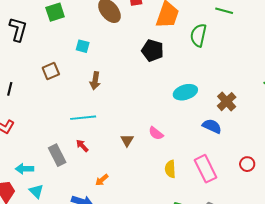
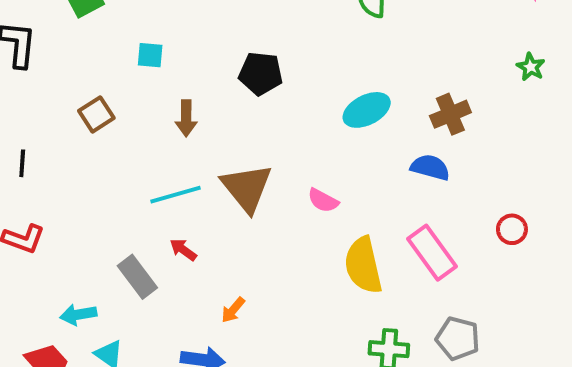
black pentagon: (153, 51) -> (261, 73), moved
brown cross: (227, 102) -> (450, 114), turned 30
brown triangle: (127, 140) -> (247, 188), moved, size x2.0
yellow semicircle: (170, 169) -> (363, 265), size x1.6

